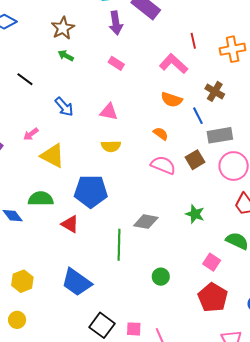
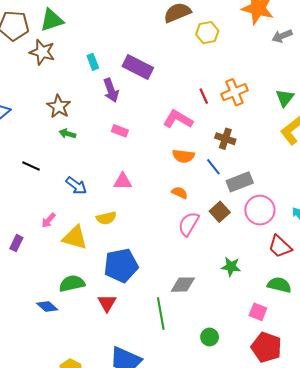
red line: (193, 41) -> (204, 96), moved
yellow semicircle: (111, 146) -> (106, 218), moved
pink semicircle: (163, 165) -> (189, 224), turned -70
red triangle: (70, 224) -> (107, 303), turned 42

